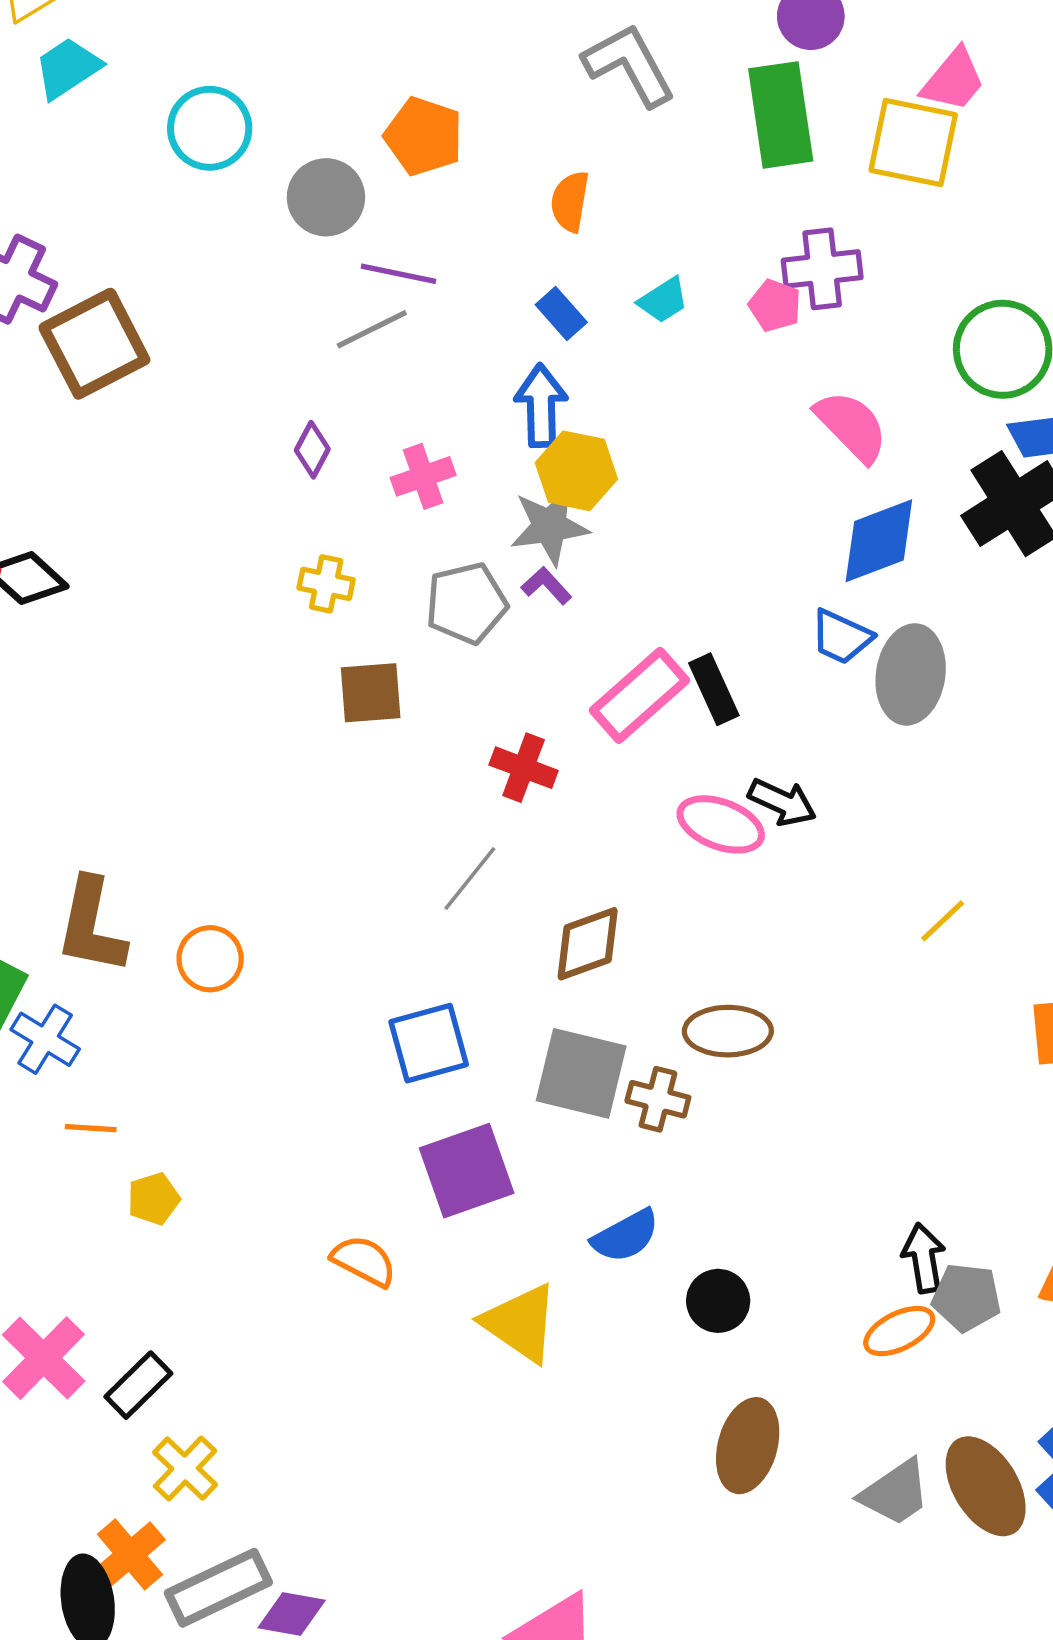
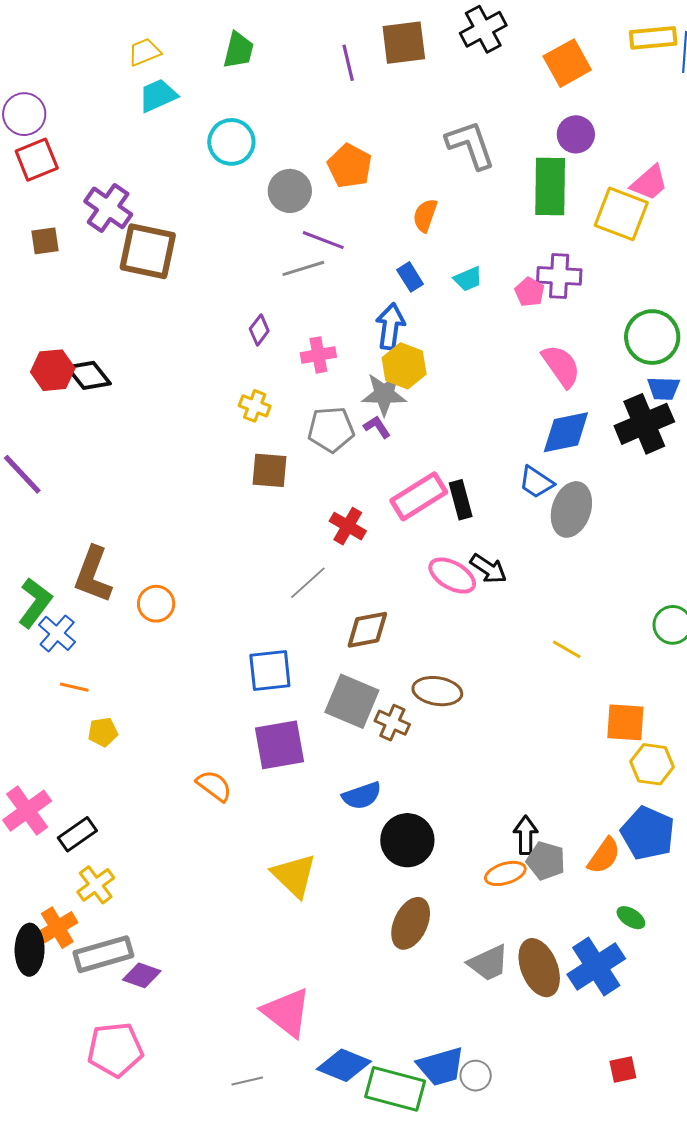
brown square: (94, 344) -> (148, 251), turned 30
yellow line: (943, 921) -> (567, 649), turned 64
black circle: (718, 1301) -> (407, 840), size x1.5
yellow triangle: (521, 1323) -> (294, 875), moved

